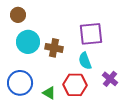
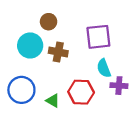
brown circle: (18, 15) -> (49, 22), moved
cyan semicircle: (85, 61) -> (104, 68), moved
purple cross: (110, 79) -> (119, 86), turned -35

